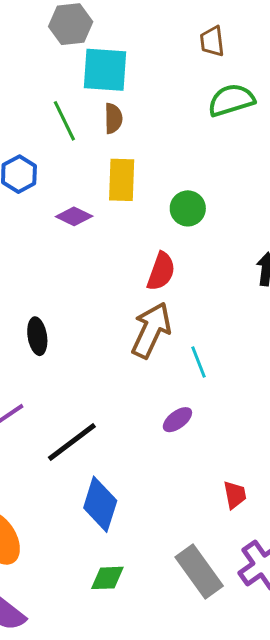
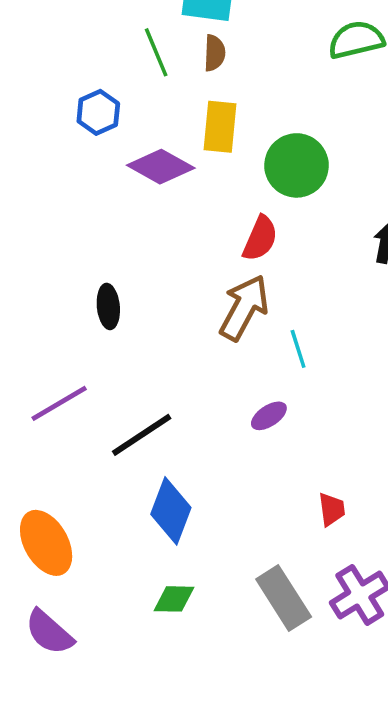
green circle: (188, 208) -> (297, 165), size x1.5
purple diamond: (74, 216) -> (161, 167), size x1.5

